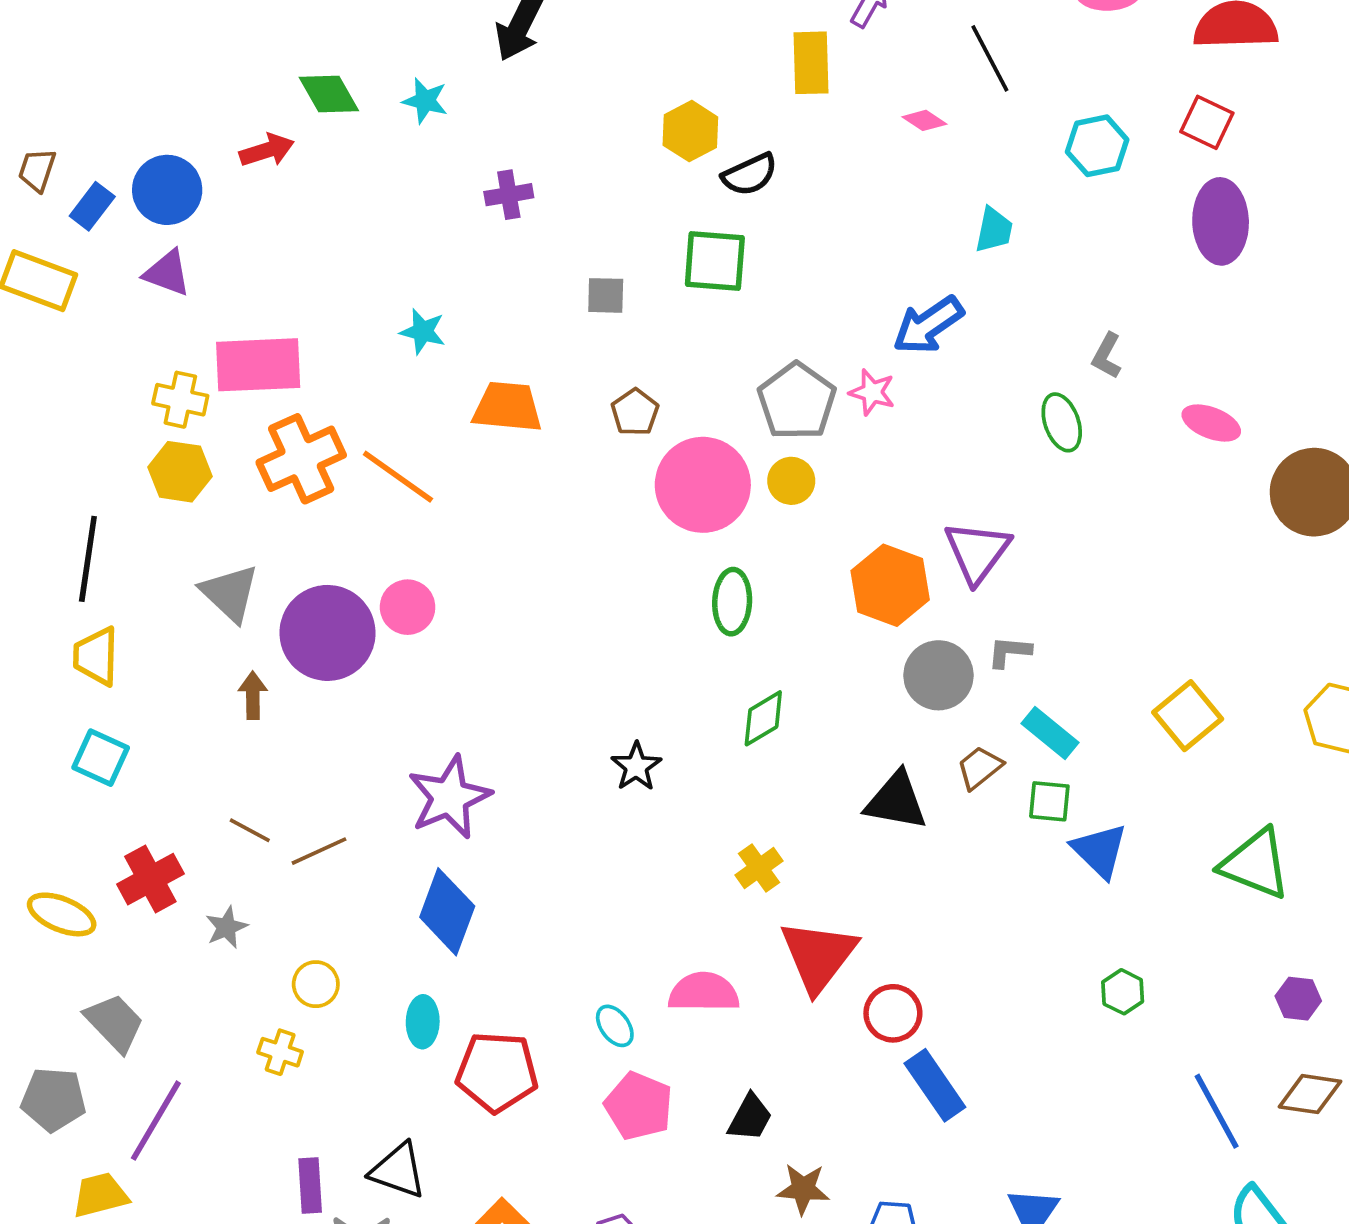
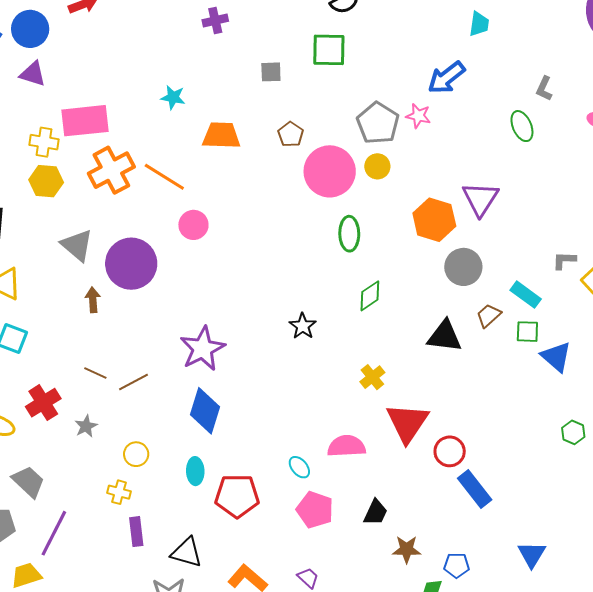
pink circle: (408, 607) -> (193, 225), moved
gray L-shape: (1009, 652) -> (564, 260), moved
purple rectangle: (310, 1186) -> (136, 532), moved

